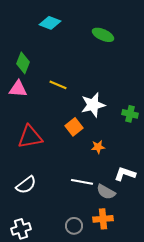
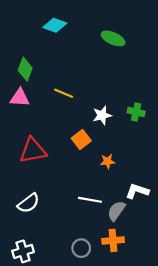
white star: (93, 105) -> (102, 115), size x0.7
green cross: (130, 114) -> (136, 112), moved
gray semicircle: (106, 192) -> (116, 211), turned 96

